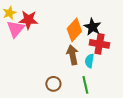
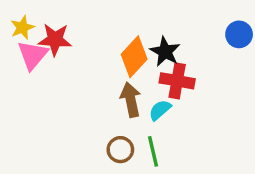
cyan semicircle: (89, 61) -> (160, 110), turned 40
brown circle: (53, 84) -> (120, 150), moved

